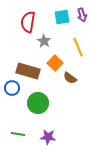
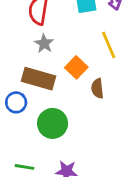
gray star: (44, 41) -> (44, 44), moved
brown semicircle: (70, 78) -> (97, 88), turned 48

